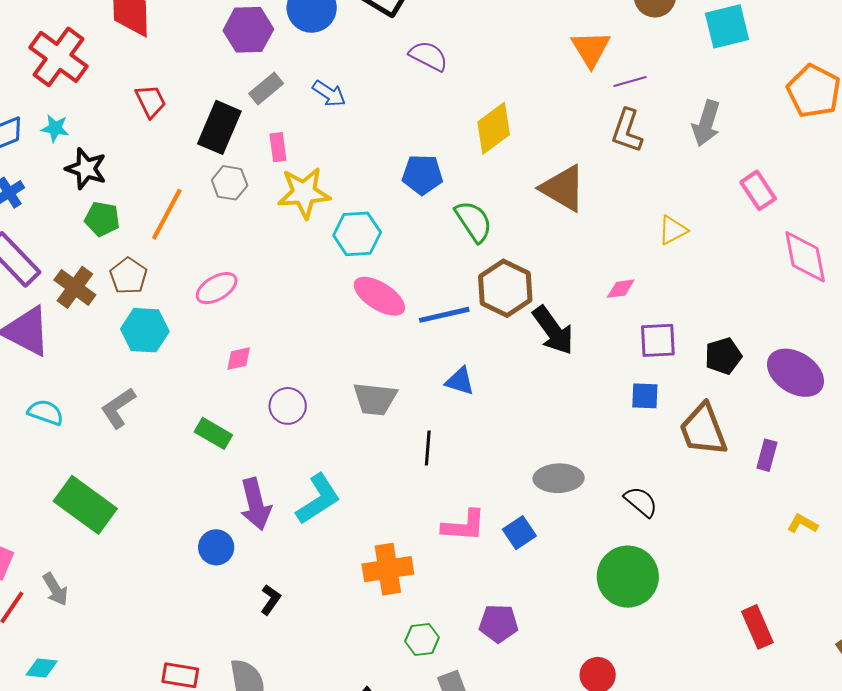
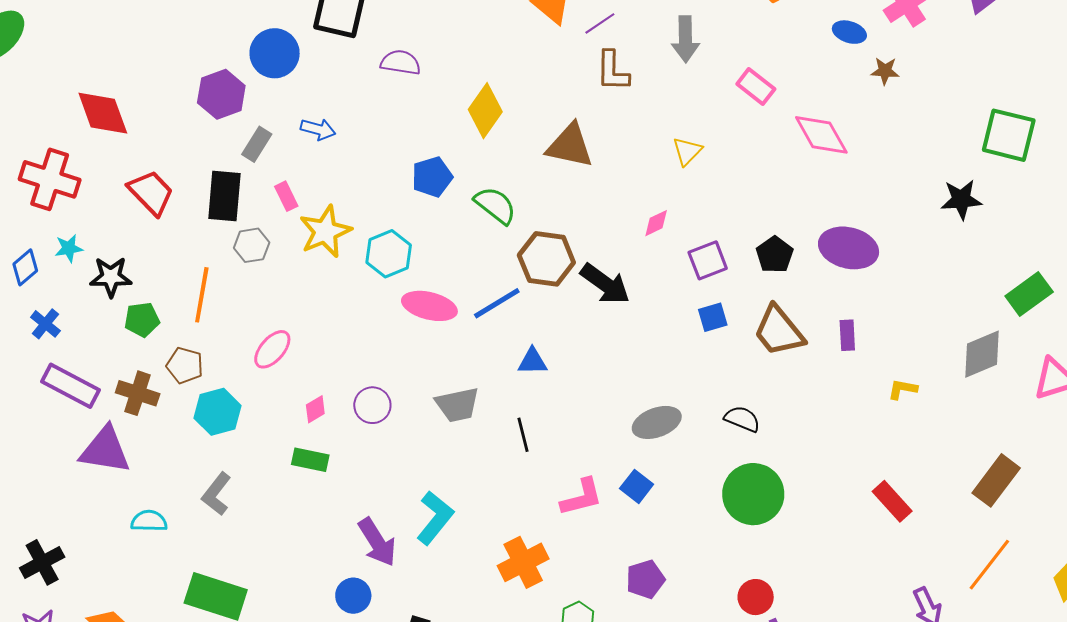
red trapezoid: (151, 101) -> (151, 193), size x1.4
purple circle: (288, 406) -> (372, 405), moved
green rectangle: (213, 433) -> (310, 460), moved

